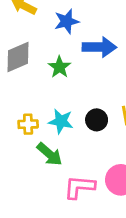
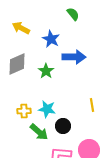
blue star: (67, 21) -> (51, 39), turned -30
black circle: (97, 120) -> (63, 126), moved

